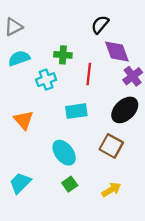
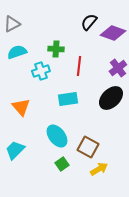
purple diamond: (117, 51) -> (113, 33), moved, turned -50
brown square: (111, 146) -> (88, 147), moved
cyan trapezoid: (20, 183) -> (15, 150), moved

